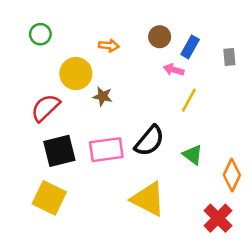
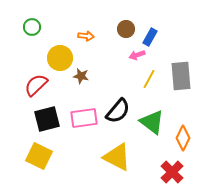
gray rectangle: (229, 57) -> (181, 76), moved, size x2.0
pink arrow: (174, 70) -> (137, 55), turned -35
green triangle: (193, 155) -> (152, 122), size x1.5

